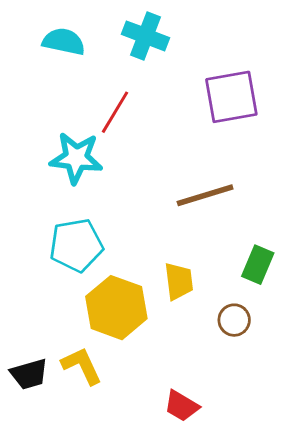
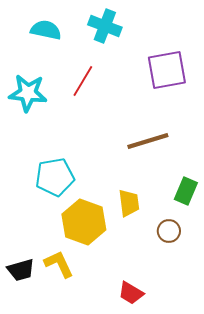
cyan star: (76, 158) -> (28, 93), moved

